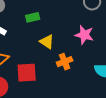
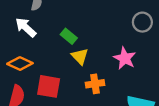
green rectangle: (33, 17) -> (69, 36), moved, turned 40

